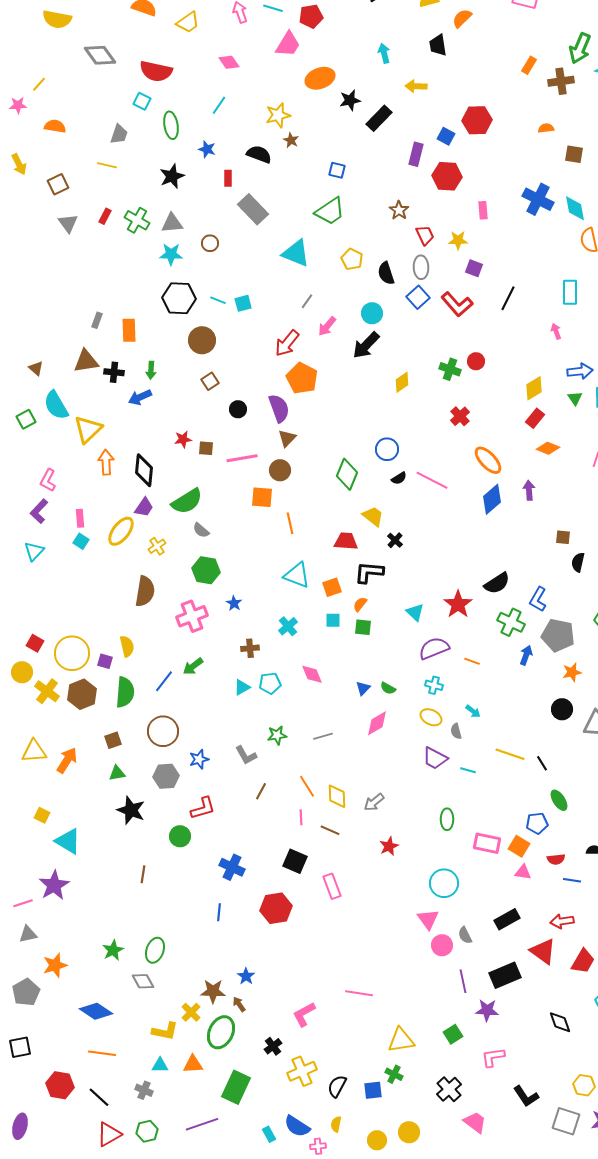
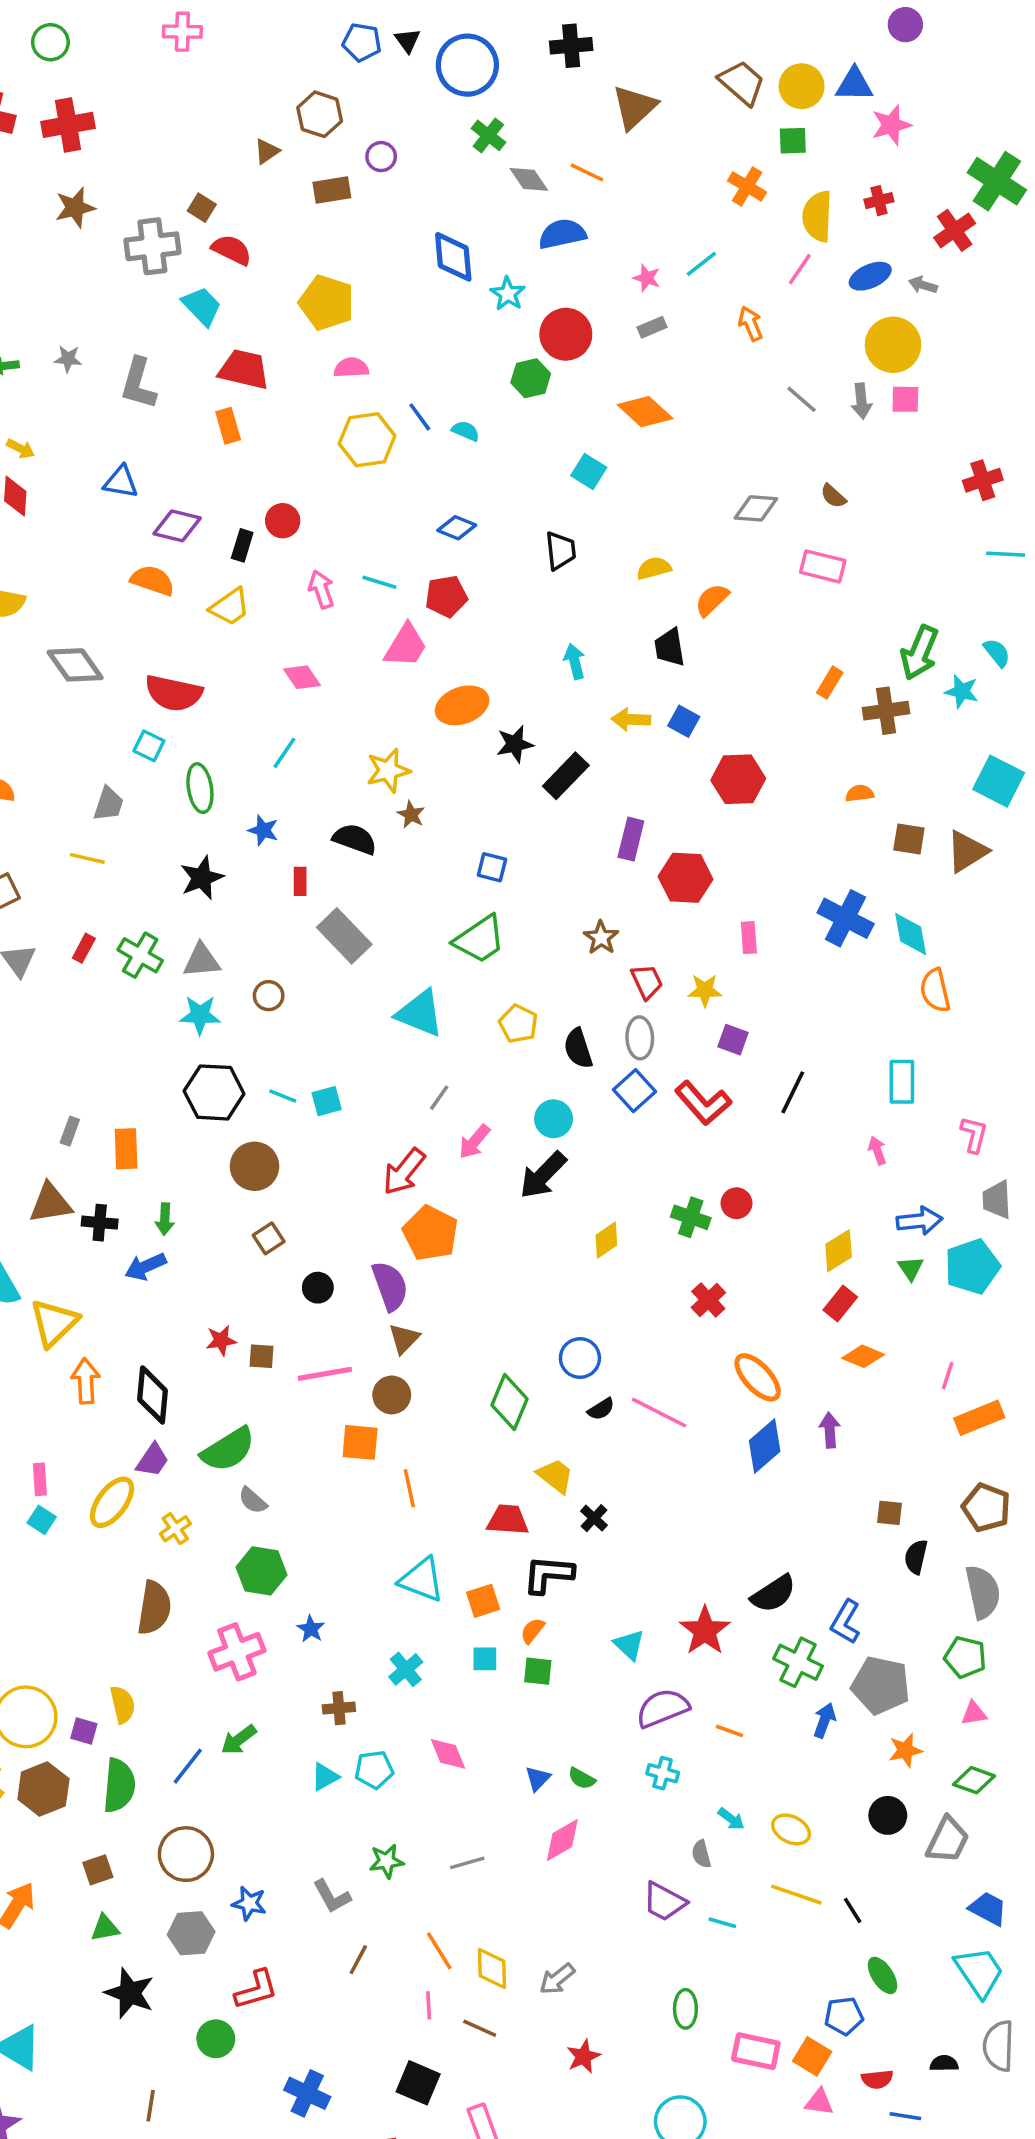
blue square: (446, 136) -> (684, 721), moved
yellow ellipse: (431, 717) -> (791, 1829), moved
blue star: (199, 759) -> (249, 1903), turned 30

